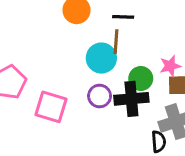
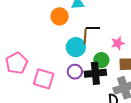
black line: (123, 17) -> (93, 28), moved
pink star: (170, 66) -> (118, 43), moved

